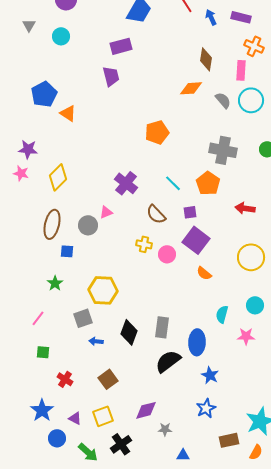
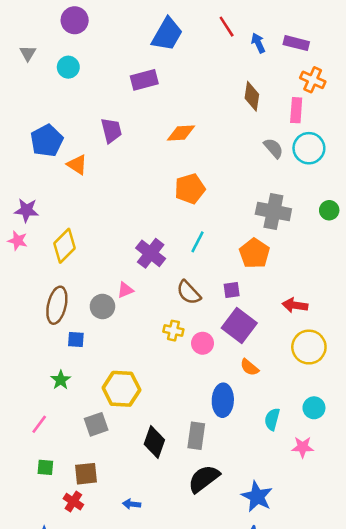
purple trapezoid: (111, 76) -> (111, 130), moved
orange diamond: (191, 88) -> (181, 133), moved
cyan line: (173, 183) -> (197, 242), moved, turned 72
red arrow: (245, 208) -> (295, 305), moved
blue arrow: (96, 341) -> (132, 504), moved
blue ellipse: (197, 342) -> (223, 400), moved
blue star: (210, 375) -> (257, 496), size x1.4
brown square: (108, 379) -> (86, 474), moved, turned 30

